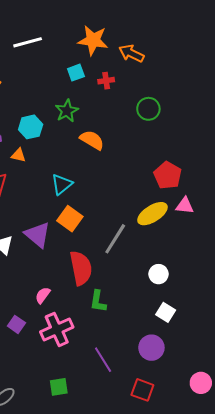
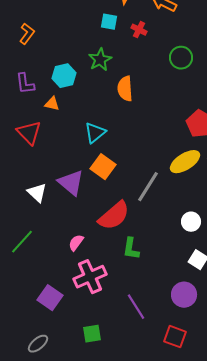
cyan square: (76, 73) -> (109, 22), turned 30
red cross: (106, 81) -> (139, 30), turned 35
orange semicircle: (92, 140) -> (125, 89), turned -125
red semicircle: (81, 268) -> (114, 216), turned 60
purple square: (16, 324) -> (50, 298), moved, size x1.4

